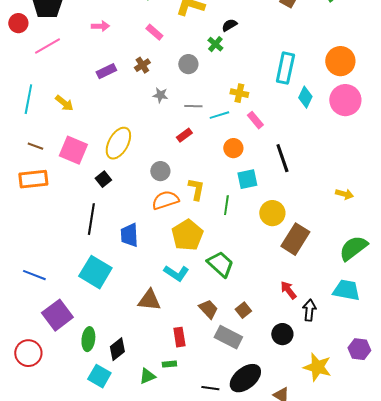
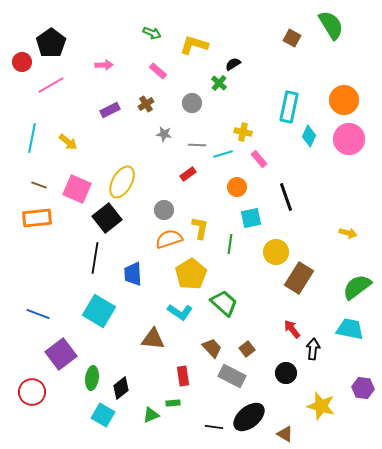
black square: (103, 179) -> (107, 218), size x1.8

